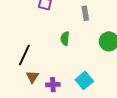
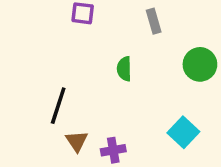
cyan square: (84, 80) -> (183, 132), moved

